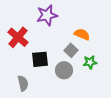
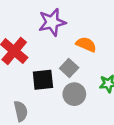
orange semicircle: (82, 34) -> (86, 44), moved
gray square: (71, 50) -> (69, 68), moved

